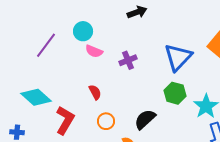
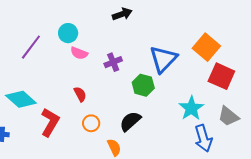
green hexagon: (175, 93) -> (143, 85), moved

